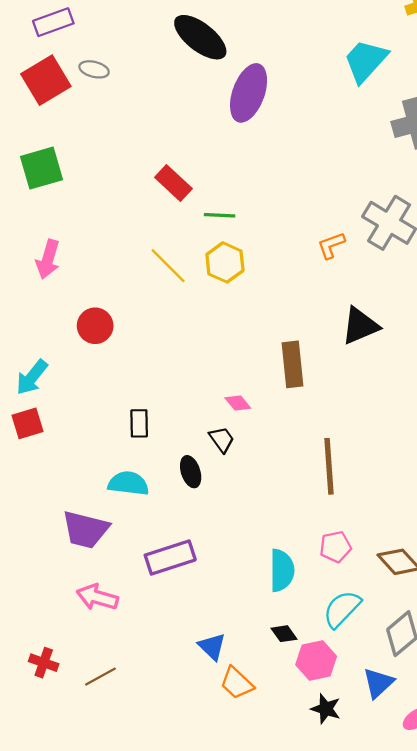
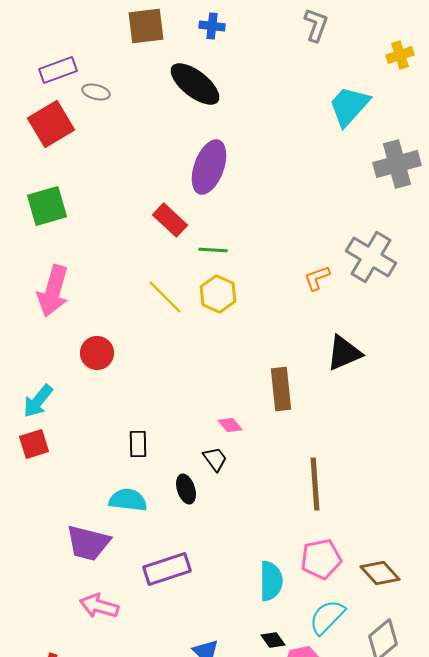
gray ellipse: (94, 69) -> (96, 92), moved
purple ellipse: (249, 93) -> (209, 167), moved
pink arrow: (48, 259) -> (53, 291), size x1.4
pink pentagon: (335, 547) -> (321, 559), size x1.4

